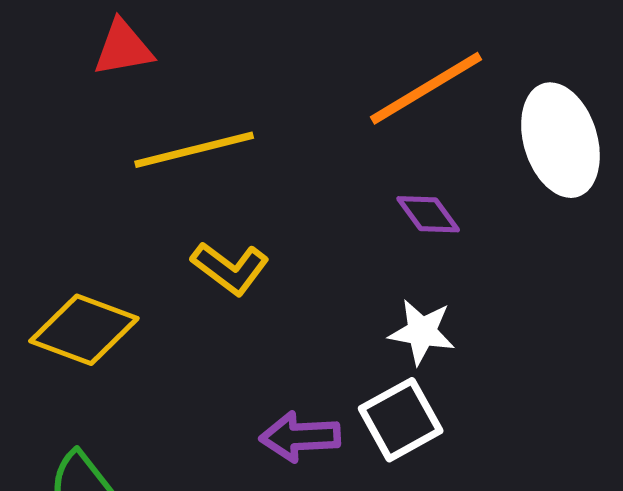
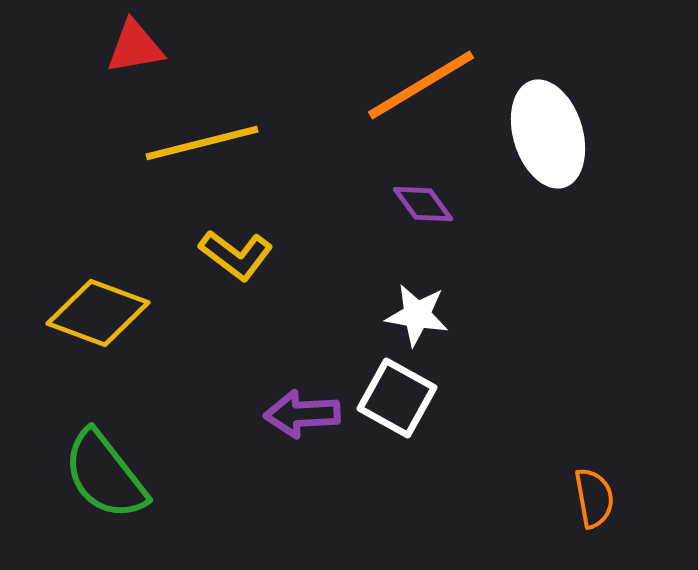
white square: (401, 420) -> (397, 398), turned -32

